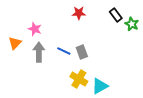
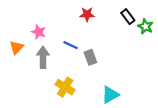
blue line: (64, 51) -> (71, 45), moved
yellow cross: (79, 79) -> (65, 87), moved

